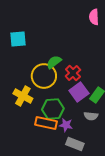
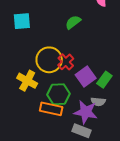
green semicircle: (54, 62) -> (73, 22), moved
red cross: (73, 73) -> (66, 62), moved
purple star: (66, 125) -> (86, 112), moved, size x1.6

